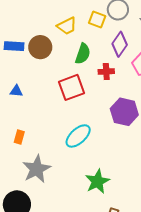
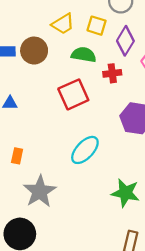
yellow square: (97, 20) -> (97, 26), moved
green semicircle: (83, 54) -> (84, 55), turned -95
green star: (97, 181) -> (125, 193), moved, turned -30

